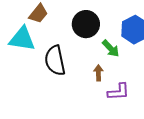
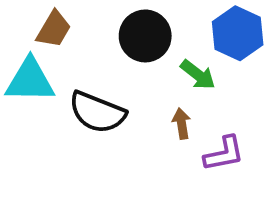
black semicircle: (55, 61) -> (97, 112), turned -48

